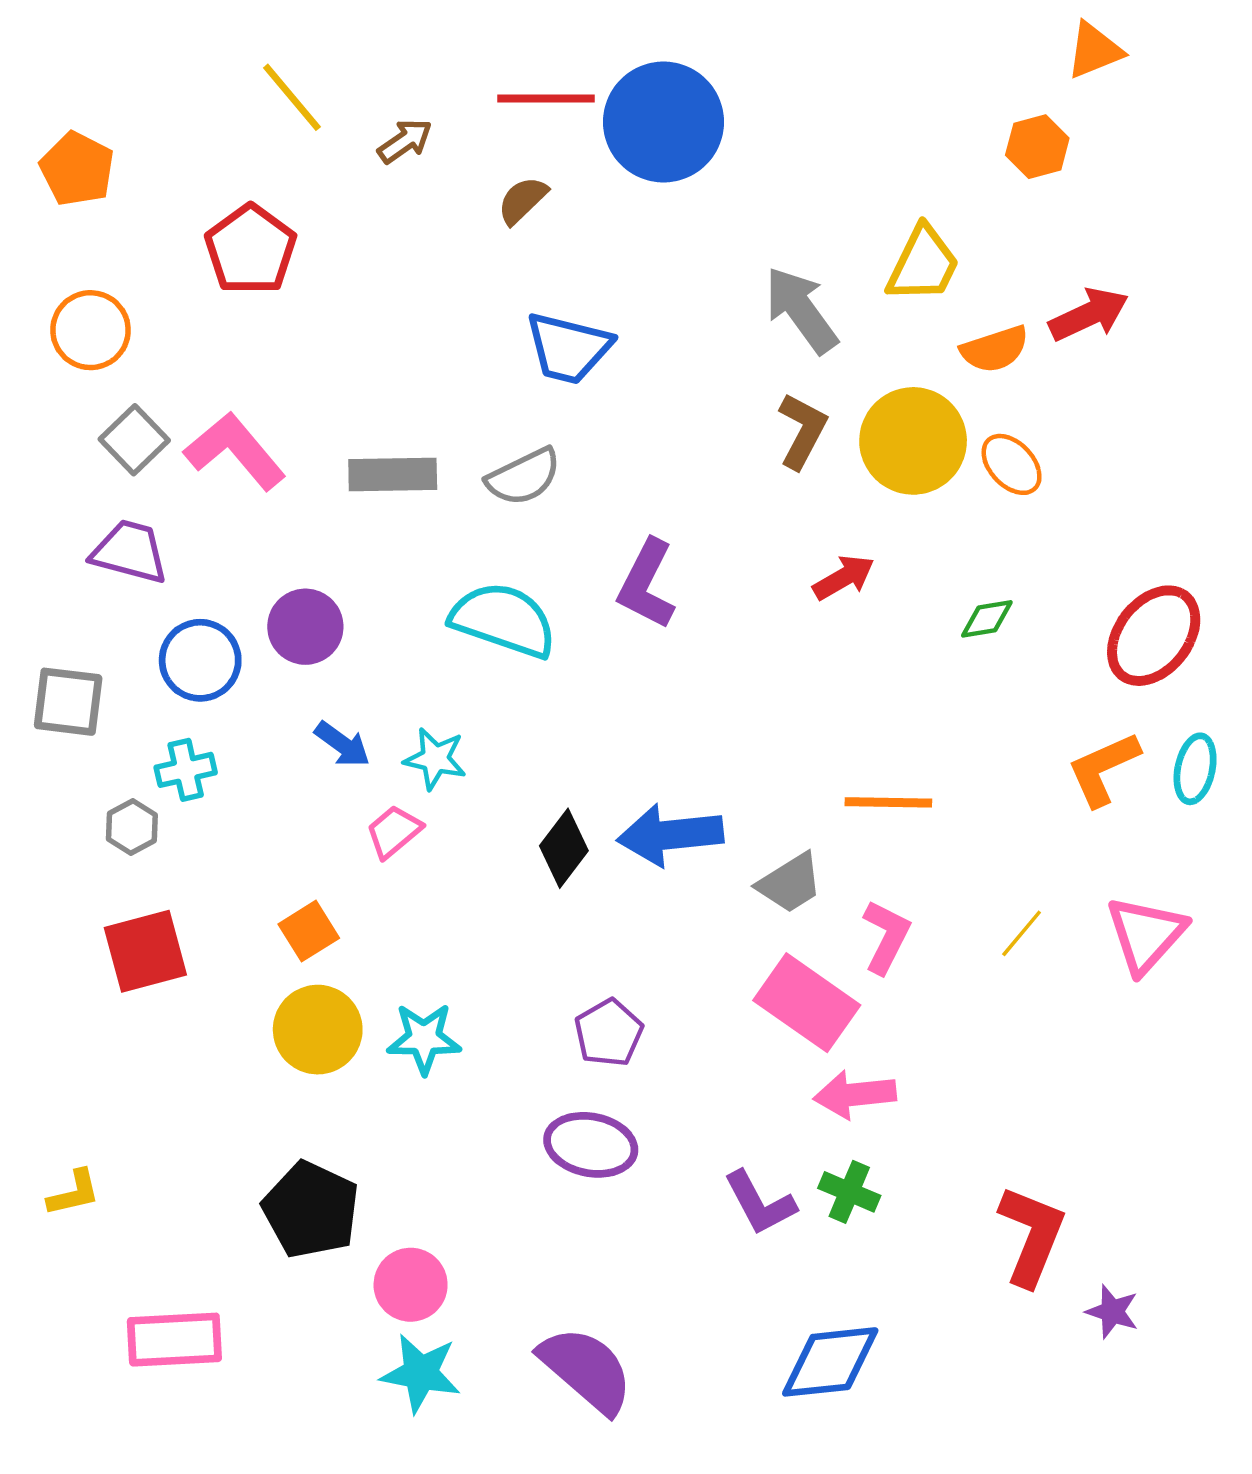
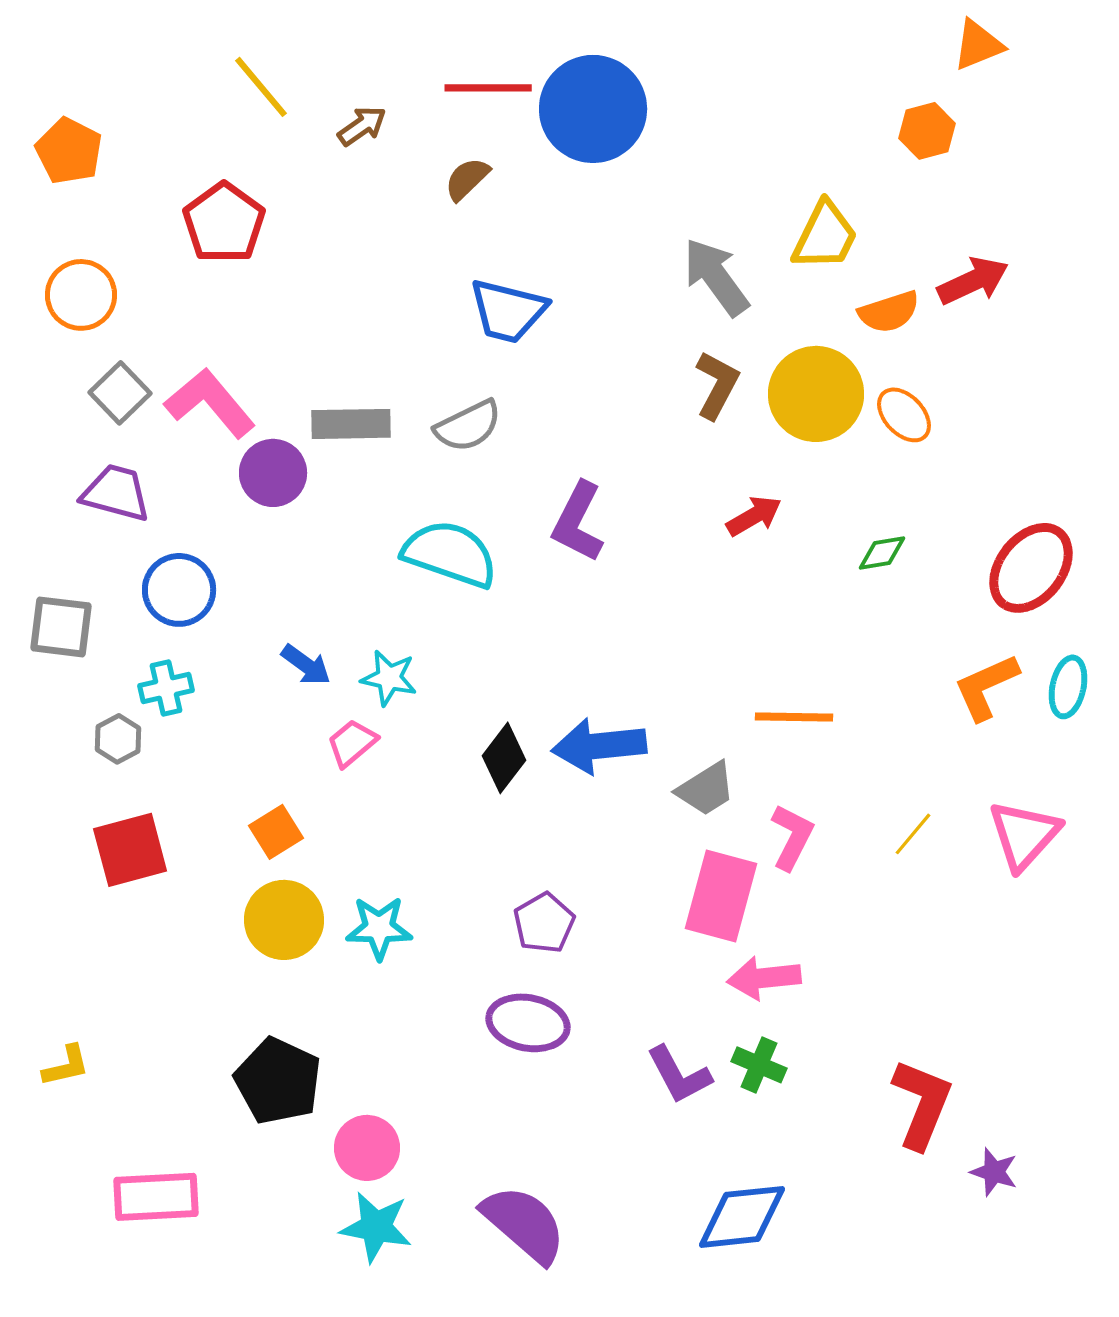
purple circle: (305, 627) -> (273, 473), moved
pink rectangle: (807, 1003) -> (721, 896), turned 70

